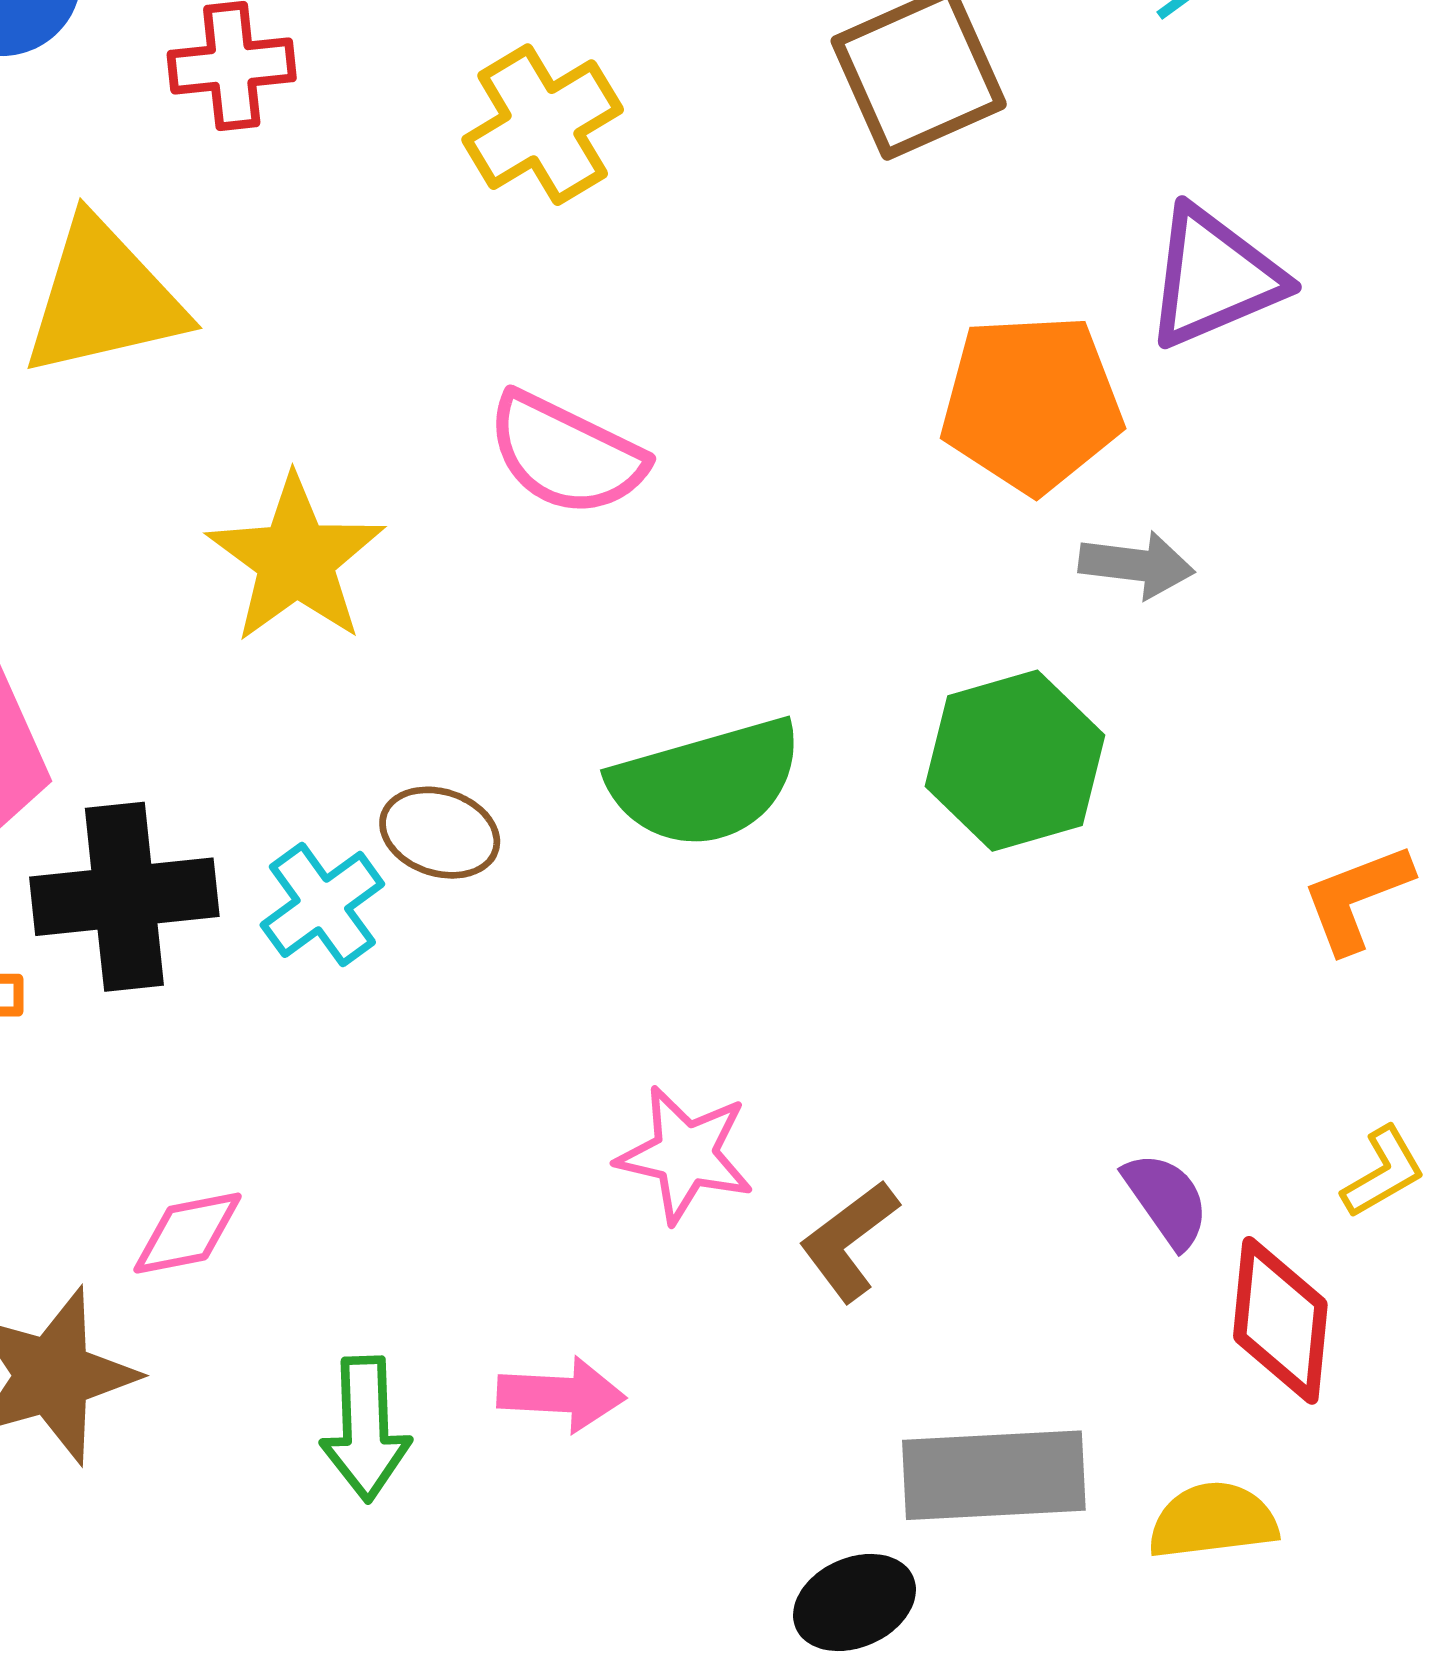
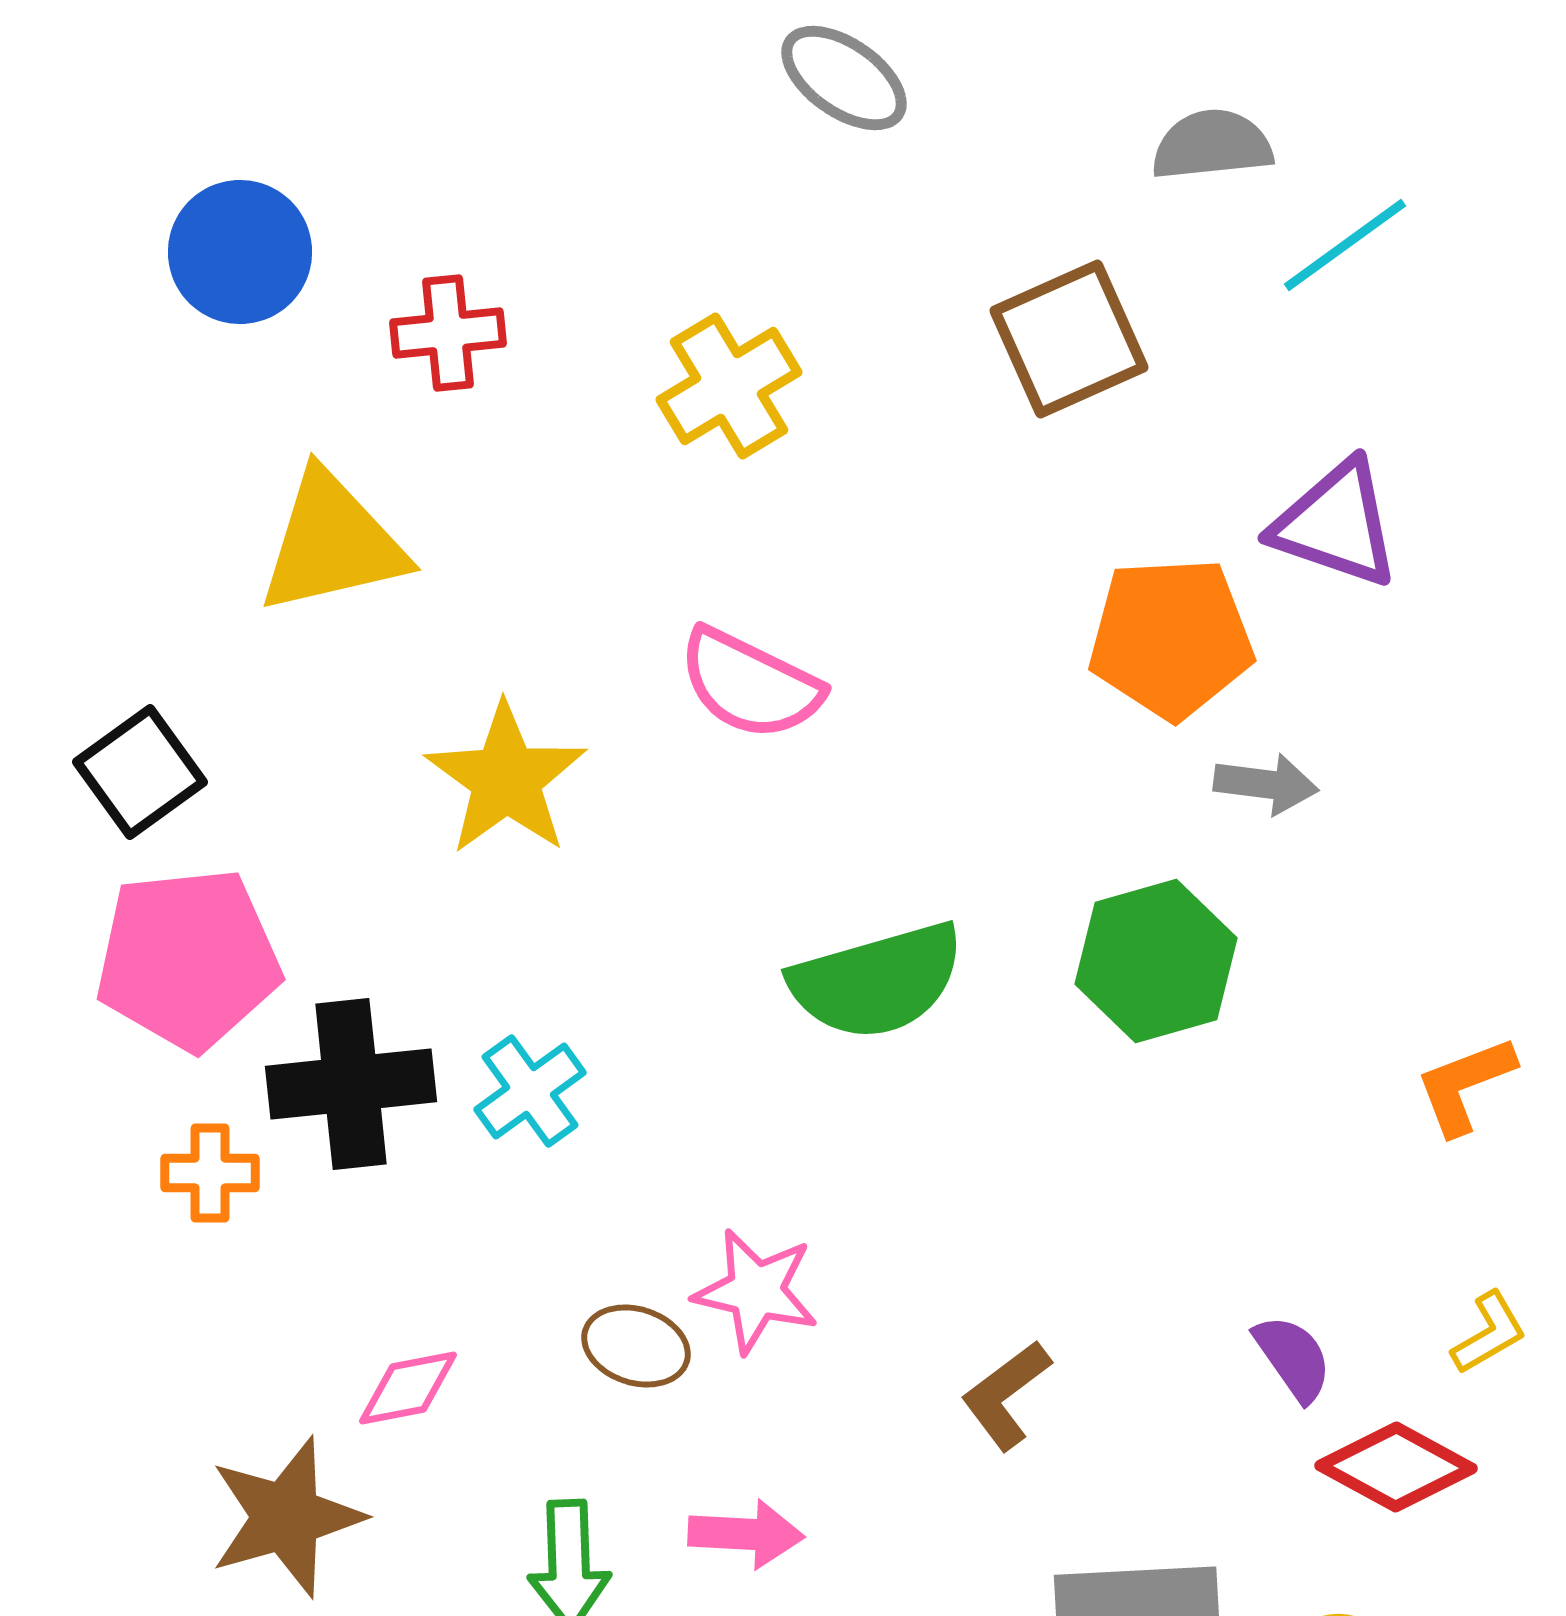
purple triangle: (1214, 277) -> (1336, 524), turned 42
brown ellipse: (440, 833) -> (636, 1346), moved
pink star: (685, 1154) -> (756, 1291), moved
red diamond: (1280, 1320) -> (1396, 1467), turned -67

